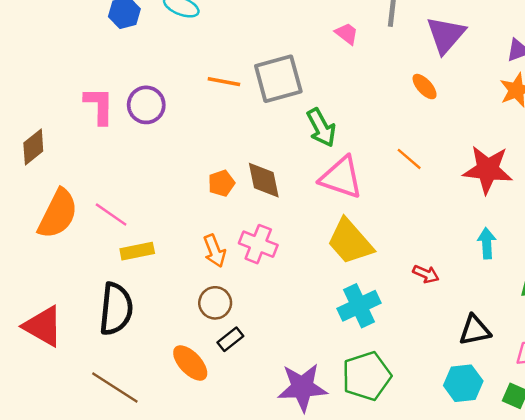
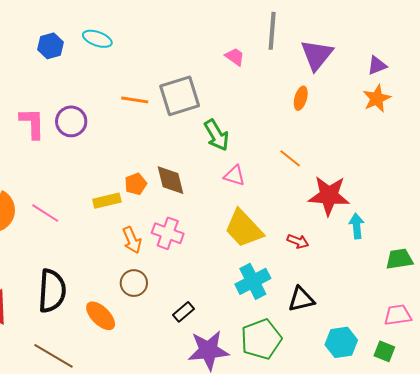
orange ellipse: (425, 87) -> (301, 98), turned 60
red star: (488, 170) -> (329, 196), moved
pink triangle: (341, 177) -> (234, 176), size x0.6
yellow rectangle: (137, 251) -> (107, 201), moved
red arrow: (426, 274) -> (298, 241), moved
black triangle: (475, 330) -> (301, 299), moved
black rectangle: (230, 339) -> (184, 312), moved
orange ellipse: (190, 363) -> (101, 316), moved

